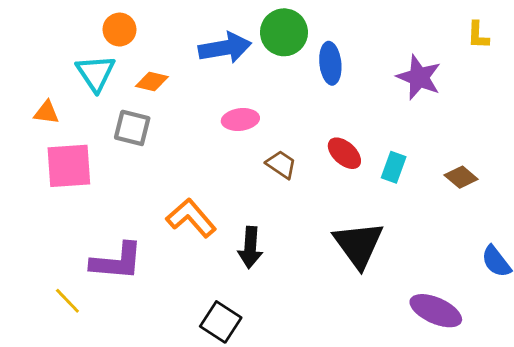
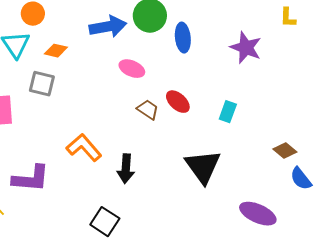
pink ellipse: (240, 119) -> (132, 69), moved, turned 30
red ellipse: (344, 153) -> (178, 102), moved
brown diamond: (461, 177) -> (285, 151), moved

